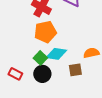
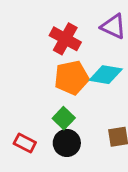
cyan diamond: (56, 54) -> (106, 75), moved

